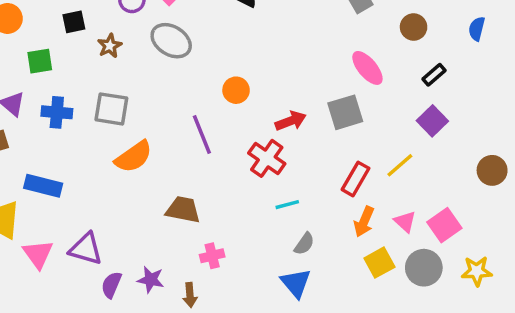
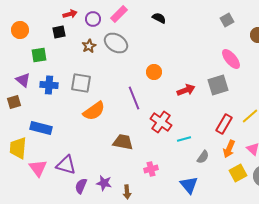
brown star: (110, 46) -> (89, 46), moved
red cross: (267, 158) -> (161, 122), moved
gray semicircle: (304, 244) -> (203, 157), moved
pink cross: (212, 256) -> (151, 169), moved

